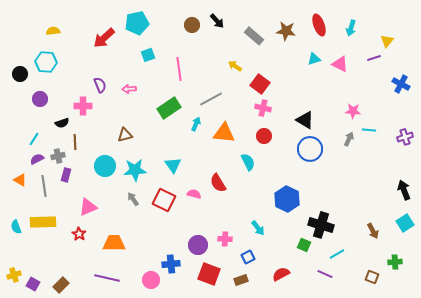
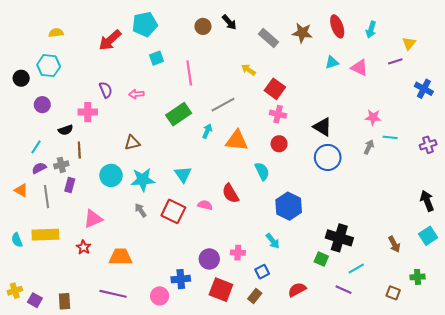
blue hexagon: (287, 199) -> (289, 206), moved
brown rectangle: (241, 280) -> (255, 296), turned -32
brown rectangle: (61, 285) -> (64, 301), turned -49

